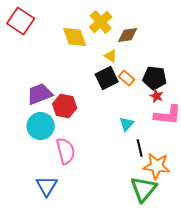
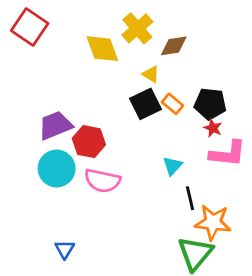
pink semicircle: (66, 151) -> (102, 181), moved, turned 116
blue triangle: (47, 186) -> (65, 249), size x0.7

